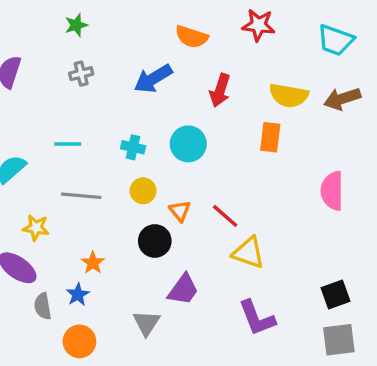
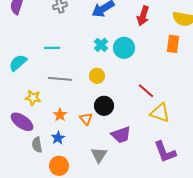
cyan cross: (133, 147) -> (101, 45), moved, turned 32
orange triangle: (180, 211) -> (86, 119), moved
orange star: (93, 263) -> (60, 115), moved
purple trapezoid: (183, 290) -> (121, 135), turned 35

